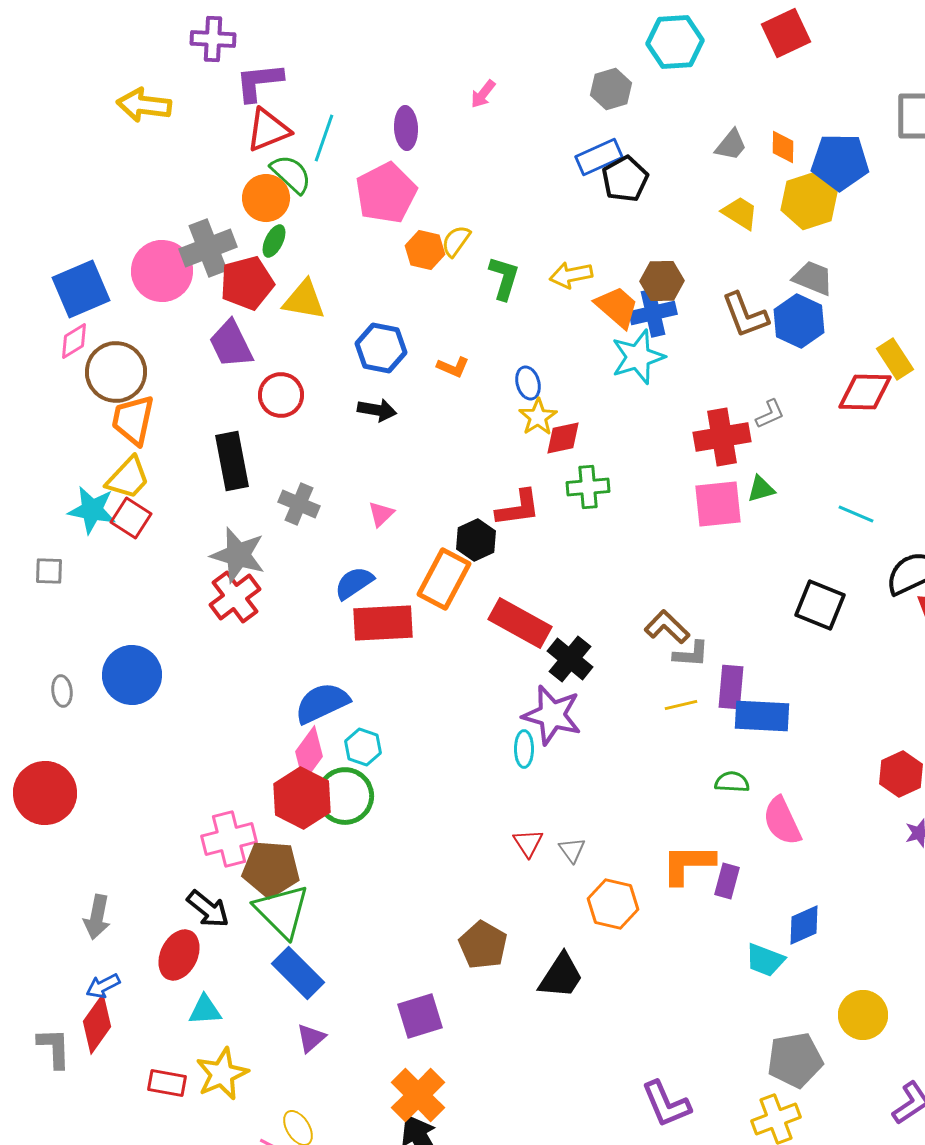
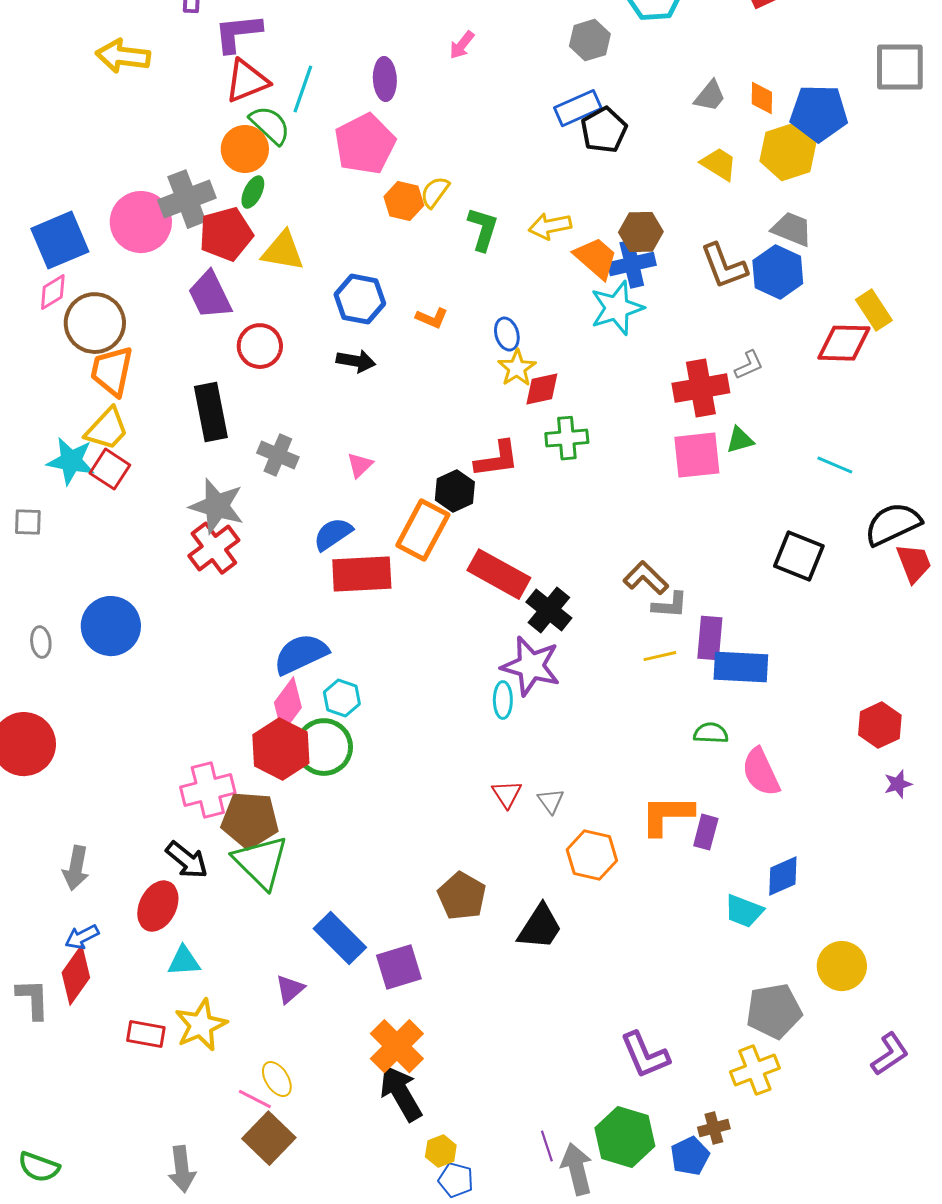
blue rectangle: (298, 973) -> (340, 938), moved

